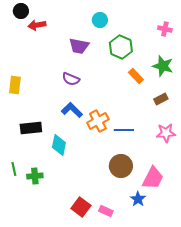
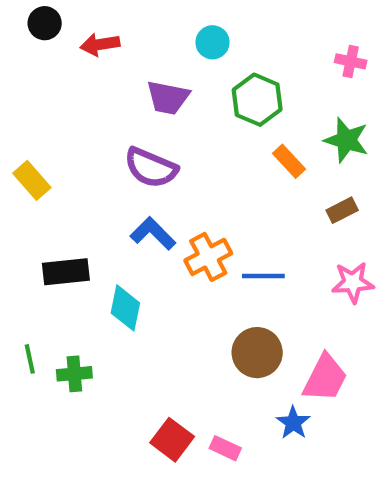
red arrow: (37, 25) -> (100, 44), moved
purple semicircle: (71, 79) -> (151, 168), size x1.4
yellow rectangle: (15, 85) -> (32, 180), turned -48

